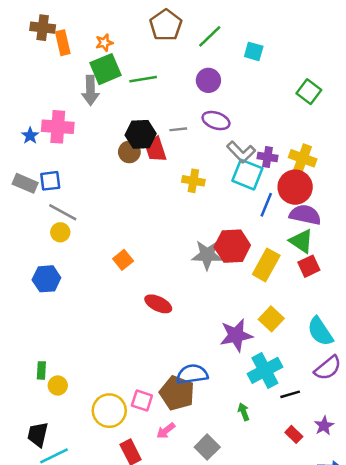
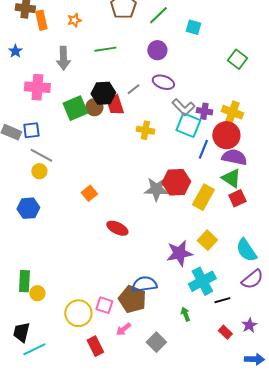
green square: (105, 69) -> (75, 108), moved
gray line: (178, 129) -> (133, 89), turned -32
blue star: (30, 136) -> (15, 51), moved
green rectangle: (41, 370) -> (24, 281), size x1.5

